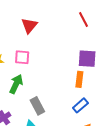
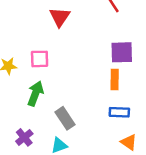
red triangle: (29, 26) -> (60, 17), moved
blue rectangle: (80, 105) -> (119, 112), turned 49

